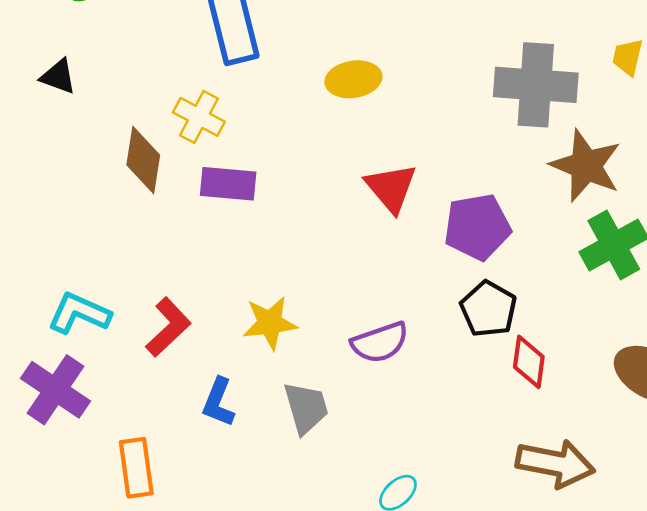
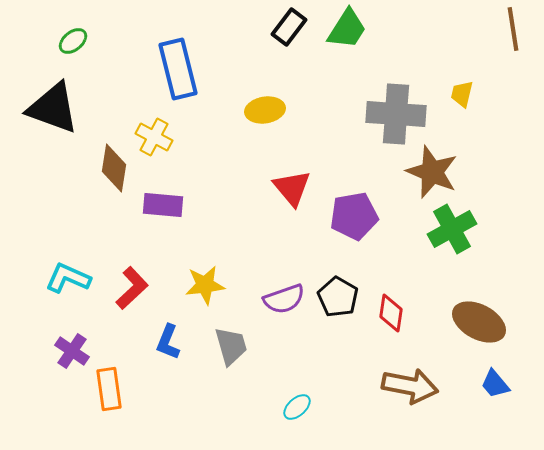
black triangle: (58, 77) -> (53, 108), size x2.0
purple rectangle: (228, 184) -> (163, 205), moved
black pentagon: (488, 309) -> (338, 297), moved
purple cross: (56, 390) -> (72, 351), moved, size x0.7

